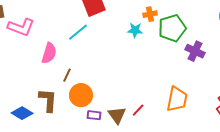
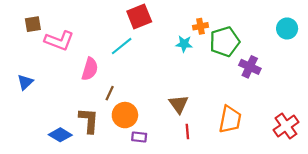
red line: (138, 110) -> (187, 131), turned -48
brown triangle: (117, 115) -> (179, 104), moved

